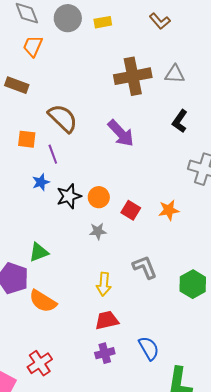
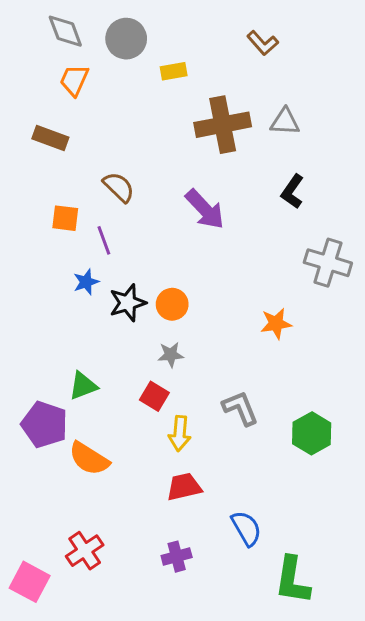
yellow rectangle: (103, 22) -> (174, 71), moved
brown semicircle: (63, 118) -> (119, 187), size x0.7
red square: (131, 210) -> (154, 396), moved
purple cross: (105, 353) -> (177, 557), moved

